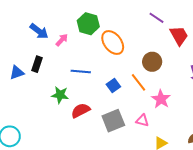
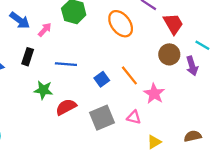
orange ellipse: (113, 43) -> (121, 24), moved
brown circle: (152, 62) -> (169, 54), moved
black rectangle: (37, 64) -> (28, 57), moved

